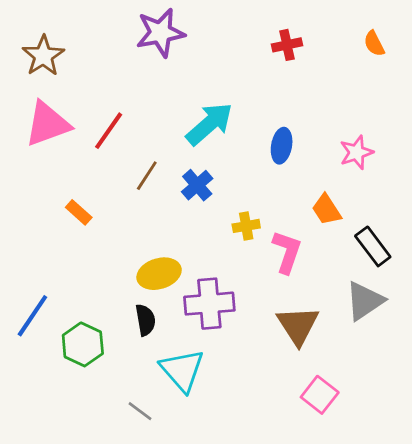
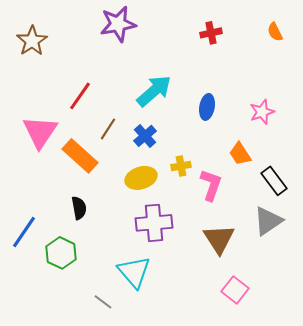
pink triangle: (47, 124) -> (40, 132), moved, turned -36
orange rectangle: (79, 212) -> (80, 156), moved, size x1.8
yellow ellipse: (159, 274) -> (141, 178), moved
black semicircle: (145, 320) -> (79, 208), moved

